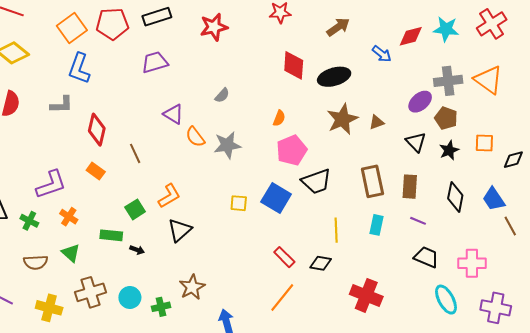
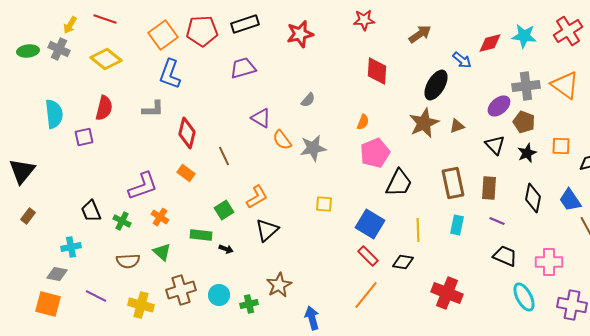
black ellipse: (334, 77) -> (436, 85), moved, turned -44
black trapezoid: (316, 181) -> (399, 183), turned -44
blue square: (276, 198) -> (370, 224), moved

